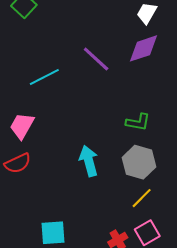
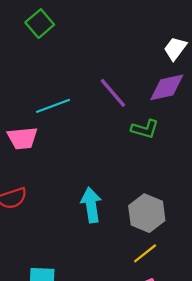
green L-shape: (138, 122) -> (145, 129), moved
pink trapezoid: (22, 126) -> (22, 138), moved, turned -132

